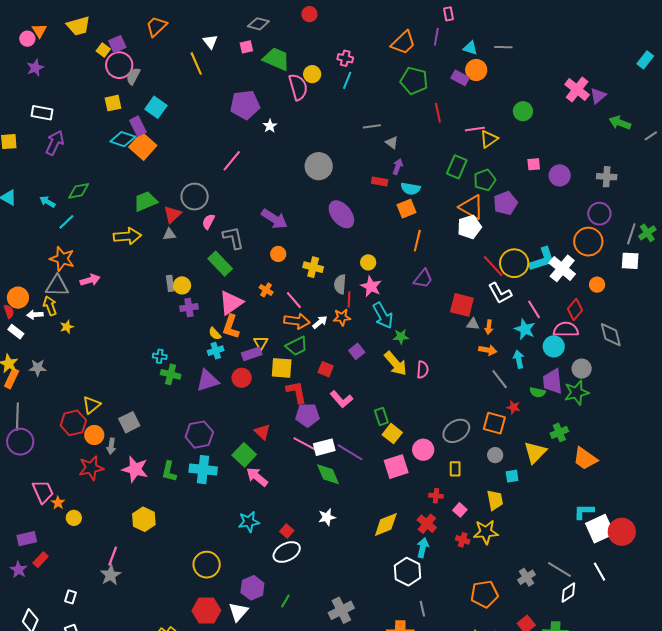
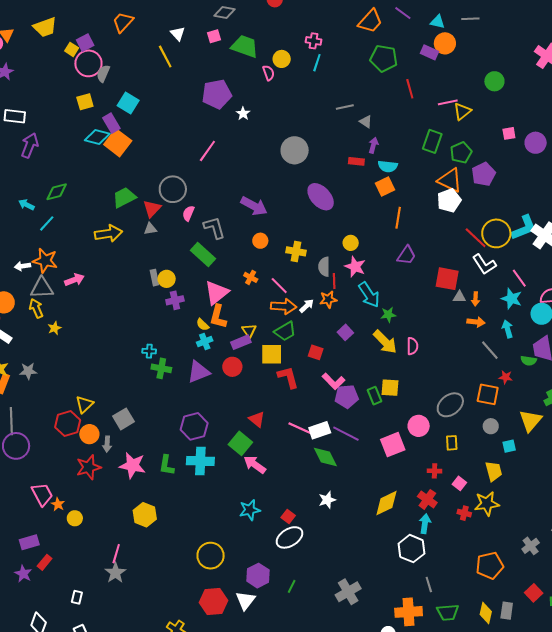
purple line: (436, 37) -> (403, 13), turned -60
pink semicircle: (298, 87) -> (268, 73), size x0.6
white arrow: (35, 315) -> (22, 266), moved
purple pentagon: (307, 415) -> (347, 396), moved
yellow square: (392, 434) -> (390, 388), moved, turned -30

